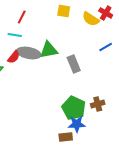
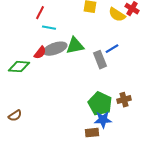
red line: (22, 17) -> (40, 13), moved
cyan line: (15, 35) -> (49, 28), moved
blue line: (106, 47) -> (112, 49), moved
gray ellipse: (29, 53) -> (55, 49), turned -30

